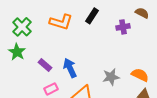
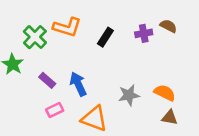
brown semicircle: (142, 13) -> (168, 26), moved
black rectangle: (92, 16) -> (105, 37), moved
green cross: (22, 27) -> (35, 37), moved

